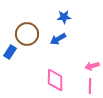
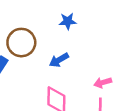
blue arrow: (58, 39) -> (59, 60), moved

